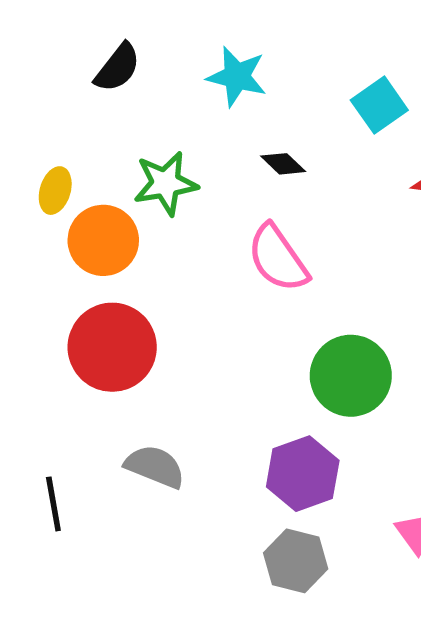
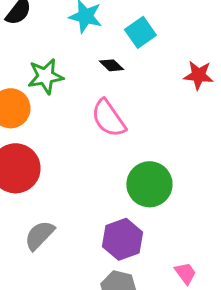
cyan square: (379, 105) -> (140, 32), moved
gray semicircle: (155, 467) -> (39, 235), turned -68

